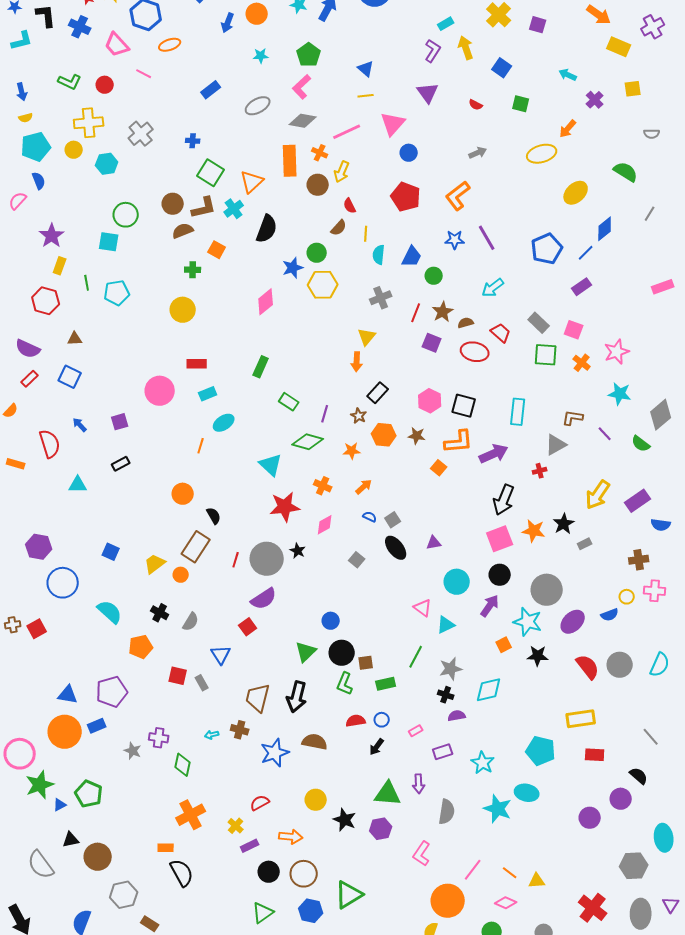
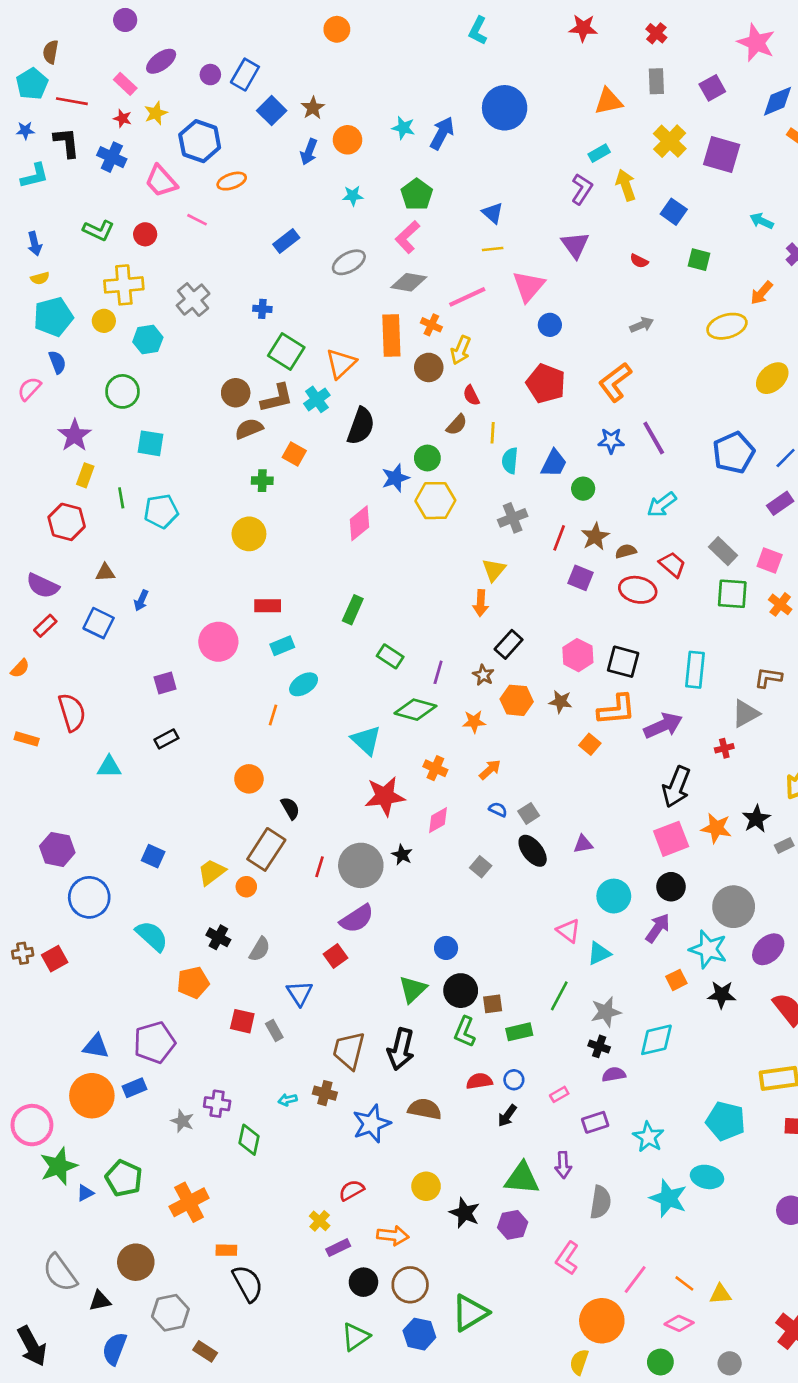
purple square: (538, 25) -> (722, 154), size x1.6
green circle: (126, 215) -> (122, 391), moved
blue arrow: (80, 425) -> (141, 600), moved, turned -112
orange cross: (191, 815) -> (189, 1202), moved
black triangle: (71, 840) -> (100, 1301), moved

